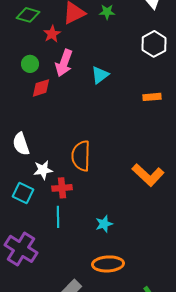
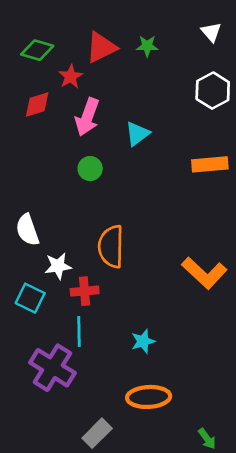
green circle: (30, 64) -> (90, 169), moved
red diamond: (41, 88) -> (37, 104), moved
orange rectangle: (152, 97) -> (210, 164), size x1.4
purple cross: (21, 249) -> (52, 368), moved

